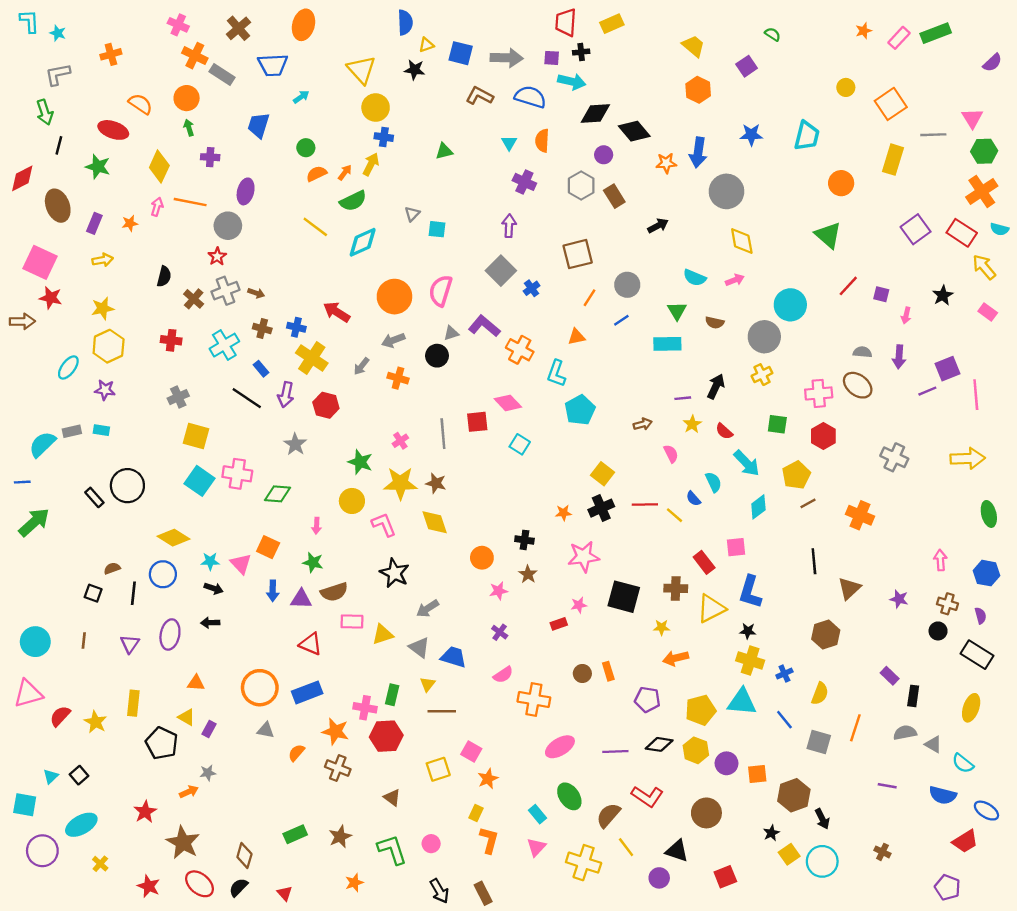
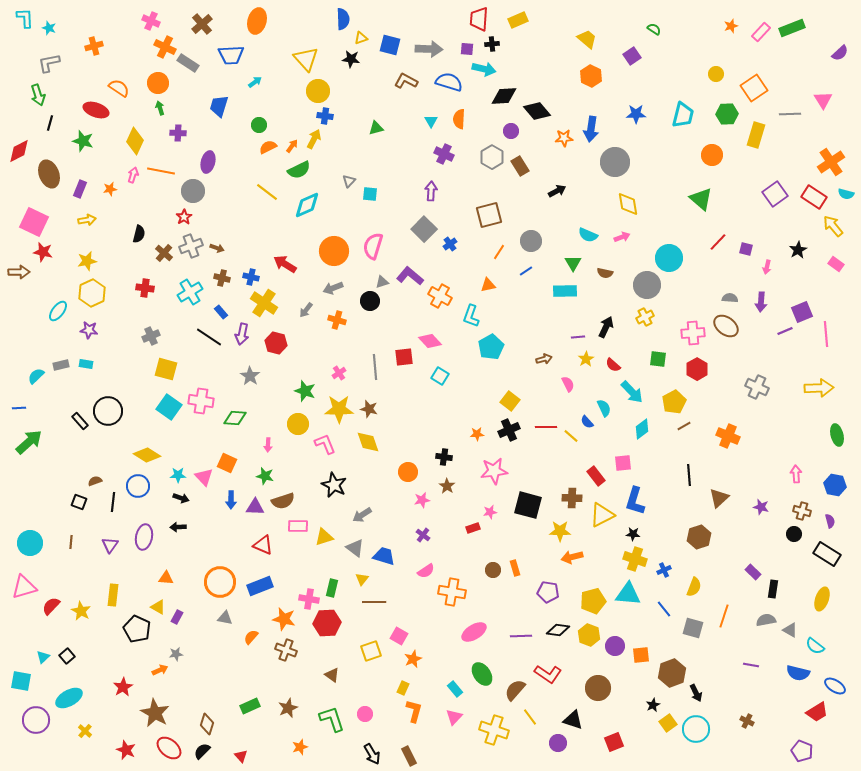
green hexagon: (984, 151) -> (727, 114), moved
cyan semicircle: (42, 444) -> (36, 376), size x0.7
yellow star: (662, 627) -> (560, 531), size x1.5

